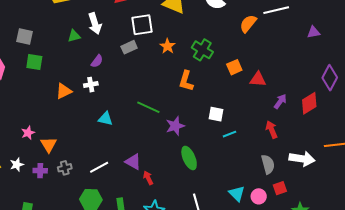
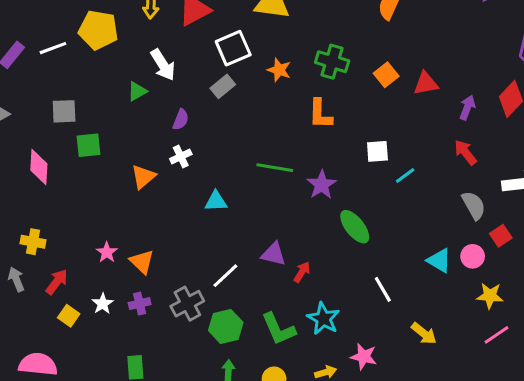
gray cross: (65, 168) -> (187, 304), moved, size x1.5
red arrow: (148, 178) -> (302, 272), turned 72

